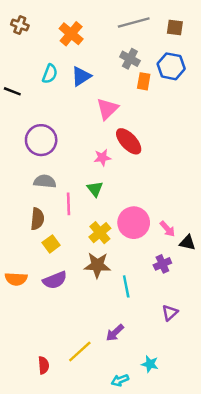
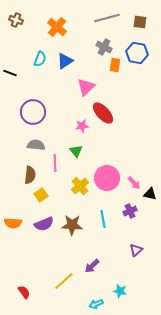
brown star: (97, 265) -> (72, 225), moved
cyan line: (126, 286) -> (103, 219), moved
red semicircle: (44, 365) -> (24, 292), moved, turned -32

